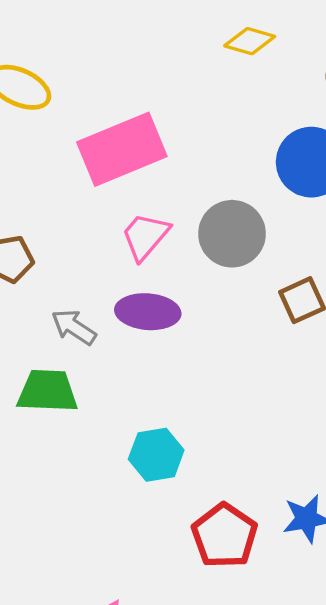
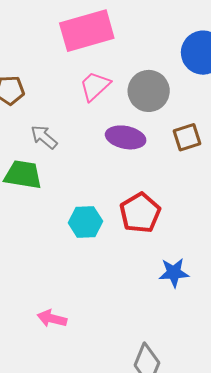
purple ellipse: (148, 312) -> (126, 137), moved
red pentagon: (225, 536) -> (140, 213), moved

